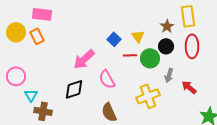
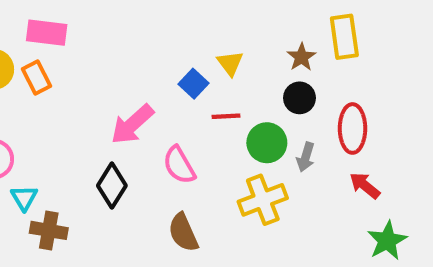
yellow triangle: (138, 36) -> (230, 63), moved
red ellipse: (192, 46) -> (353, 128), moved
green circle: (150, 58) -> (267, 143), moved
red arrow: (189, 87) -> (365, 186), moved
black diamond: (74, 89) -> (112, 186), turned -40

